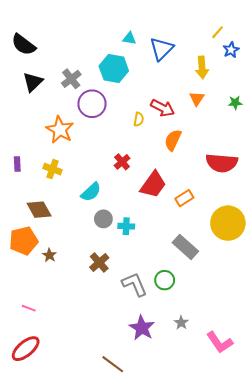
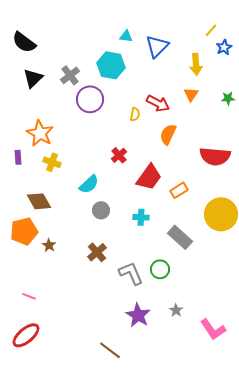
orange star: (60, 130) -> (40, 133), moved
cyan cross: (126, 226) -> (141, 217), moved

